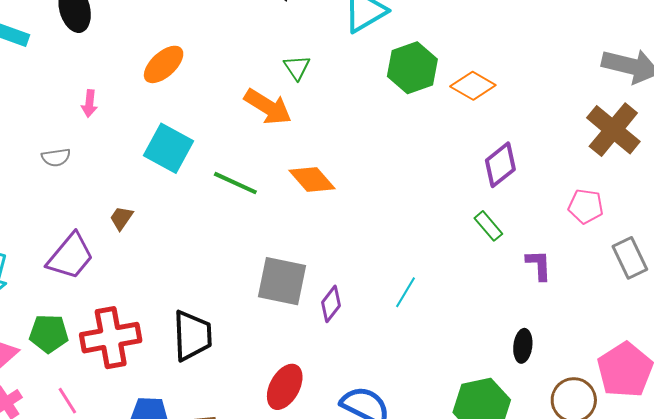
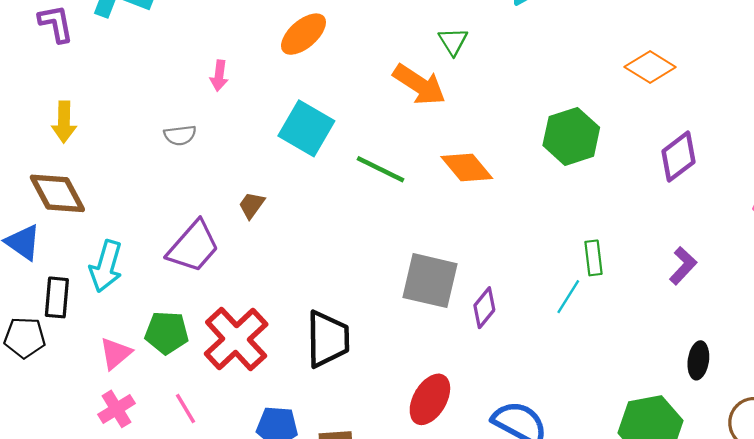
green hexagon: (412, 68) -> (571, 136), moved
green rectangle: (488, 226) -> (593, 258), moved, turned 32
purple L-shape: (539, 265) -> (683, 266), moved, turned 44
red cross: (111, 338) -> (236, 339), turned -34

